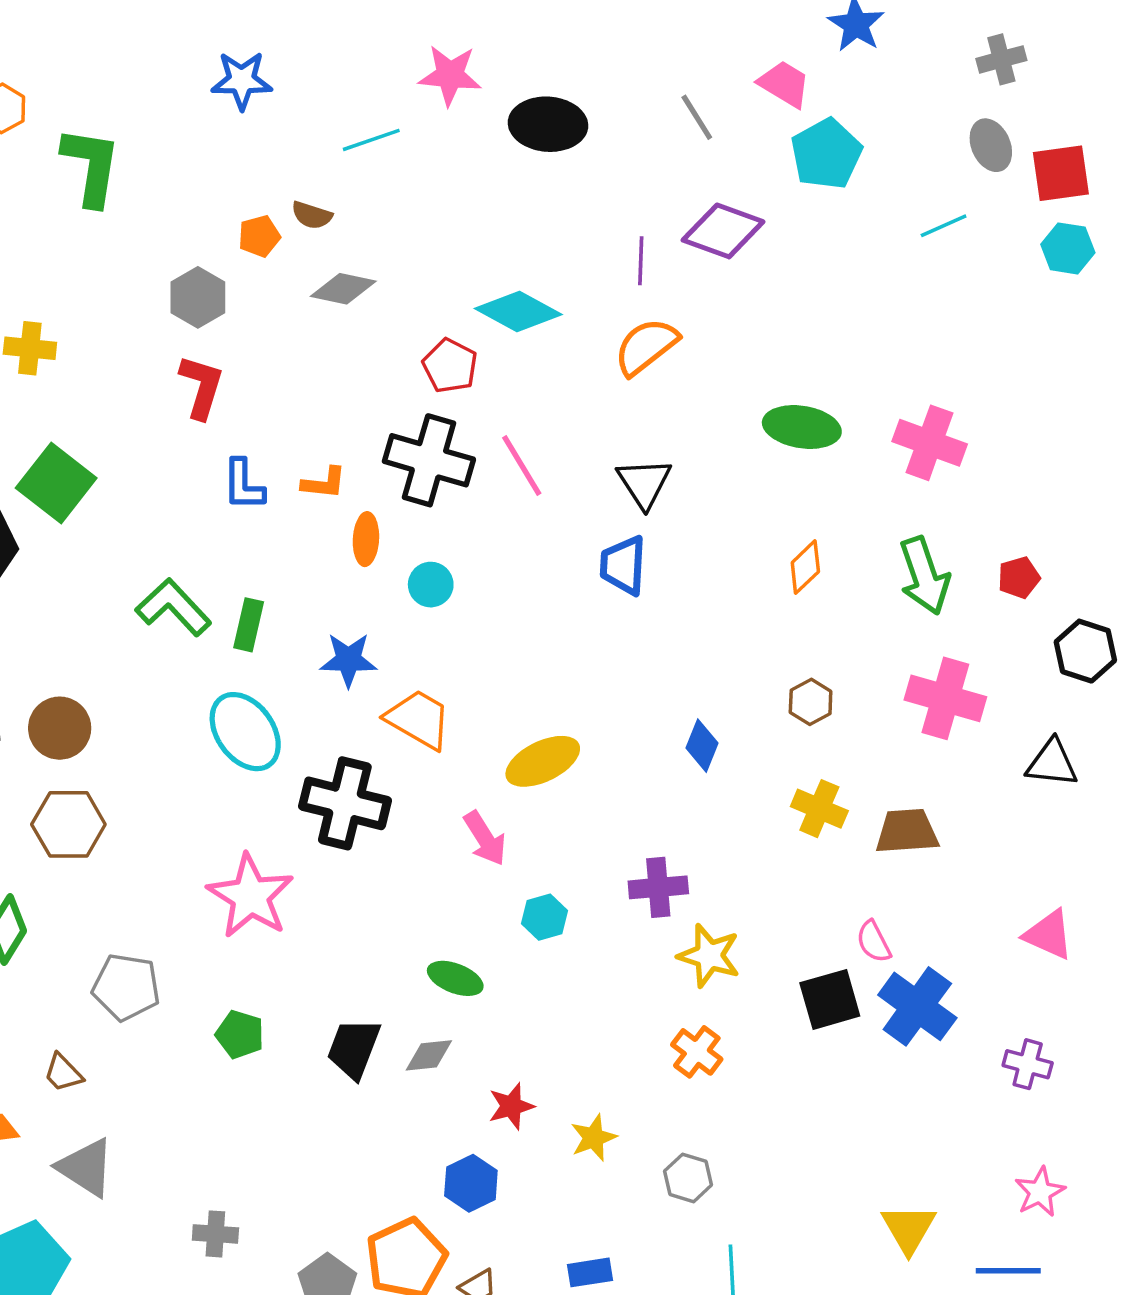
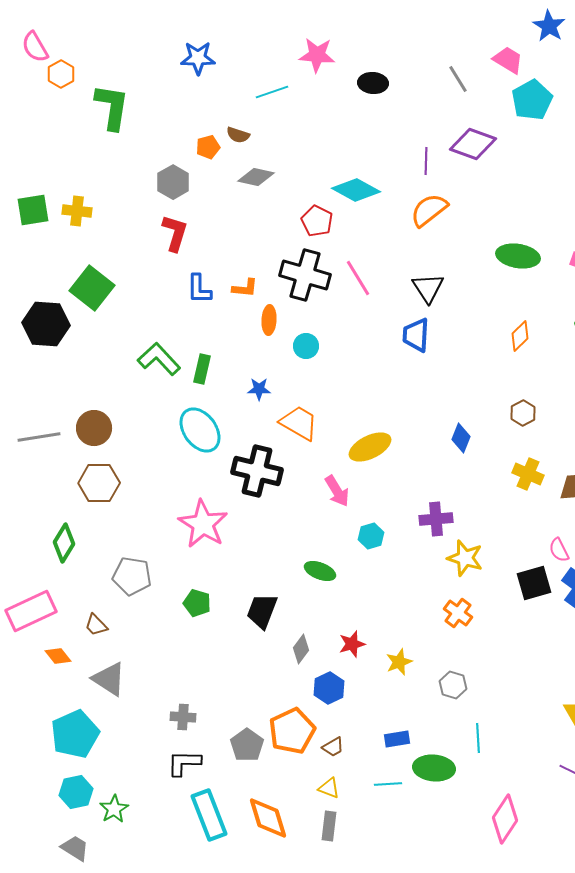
black ellipse: (548, 124) -> (373, 83), size x0.7
blue star: (348, 660) -> (259, 389), size x0.7
gray diamond: (429, 1055) -> (301, 649), moved, turned -48

